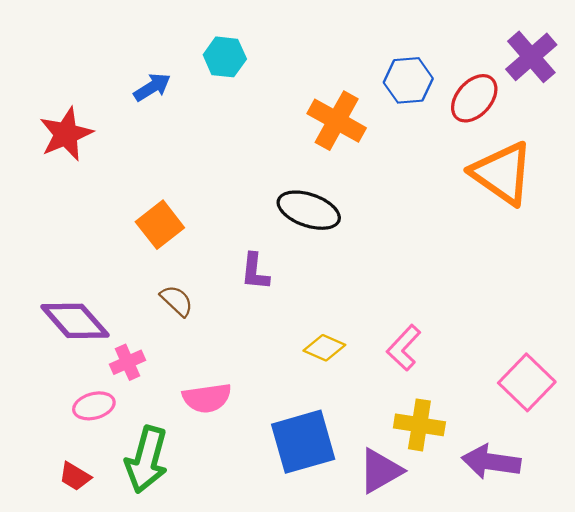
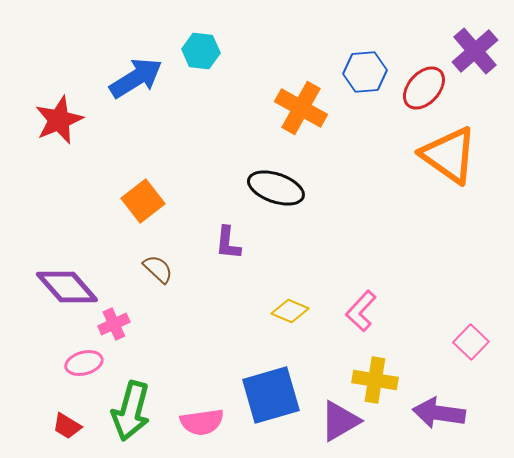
blue arrow: (152, 87) -> (136, 78), size x1.6
pink square: (527, 382) -> (471, 342), size x0.7
pink semicircle: (207, 398) -> (202, 422), moved

